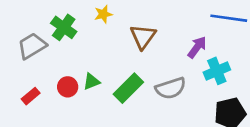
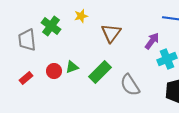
gray trapezoid: (32, 46) -> (27, 40), turned -65
gray semicircle: (171, 88) -> (130, 85), moved, turned 75

